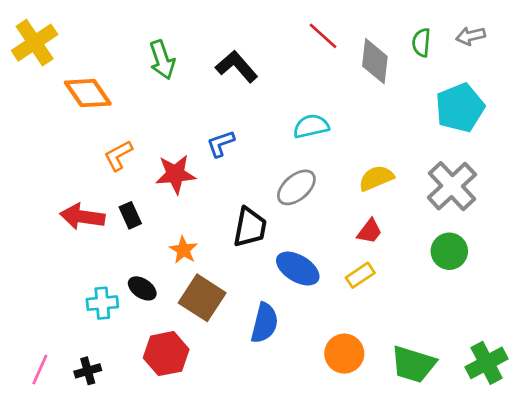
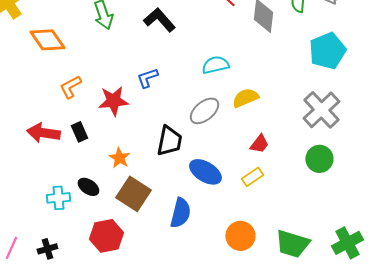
yellow semicircle: (376, 178) -> (245, 98), moved

